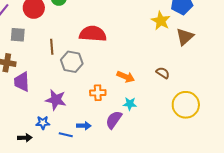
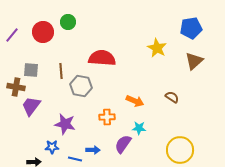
yellow star: (161, 21) -> (157, 48), moved
gray square: (18, 35) -> (31, 70), moved
purple trapezoid: (22, 82) -> (31, 106), turned 40
yellow circle: (186, 105) -> (180, 150), moved

